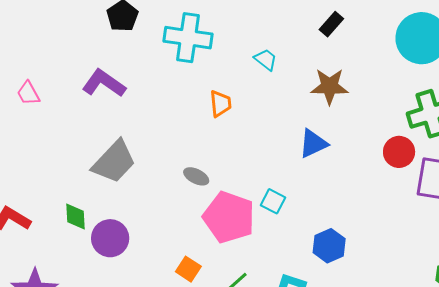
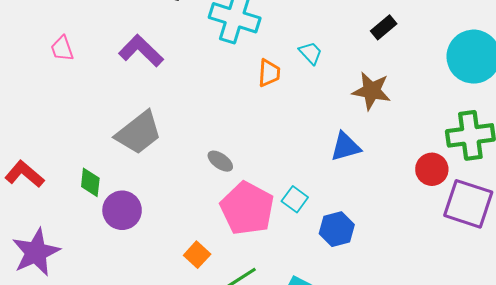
orange trapezoid: (220, 104) -> (269, 73), moved
blue hexagon: (329, 246) -> (337, 229), moved

